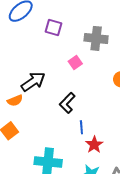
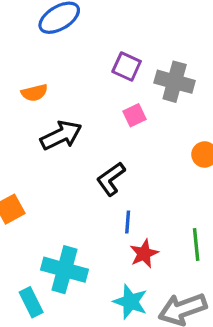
purple square: (54, 28) -> (127, 67), moved
orange semicircle: (15, 100) -> (34, 93), moved

